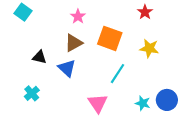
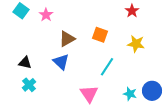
pink star: (78, 16) -> (46, 15), moved
orange square: (110, 38) -> (100, 35), size x0.7
black triangle: (39, 57) -> (25, 63), moved

